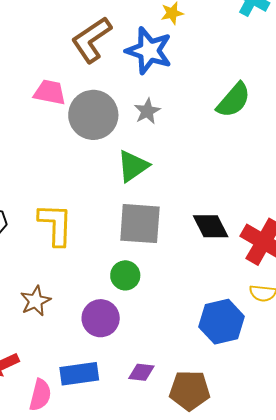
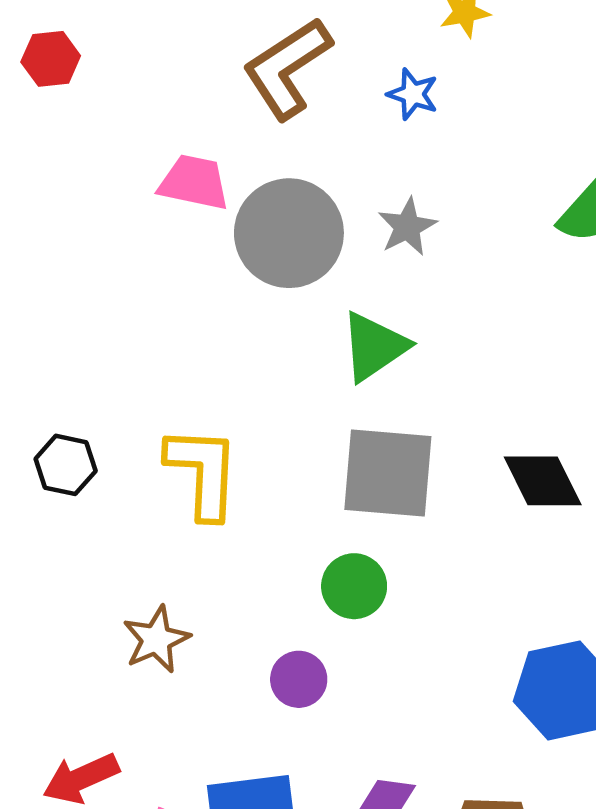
blue star: (149, 51) -> (413, 94), size x0.5
purple circle: (101, 318) -> (299, 679), size x0.7

